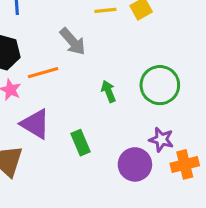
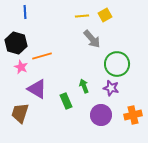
gray arrow: (73, 41) -> (92, 39), moved
green arrow: (108, 91) -> (84, 86), moved
purple star: (161, 140) -> (111, 88), moved

